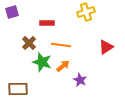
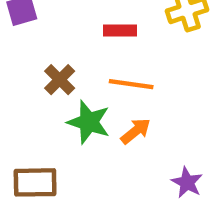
red rectangle: (47, 23) -> (120, 30), moved
purple star: (80, 80) -> (187, 182), moved

